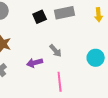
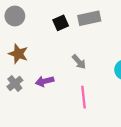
purple arrow: (35, 63) -> (45, 81), moved

